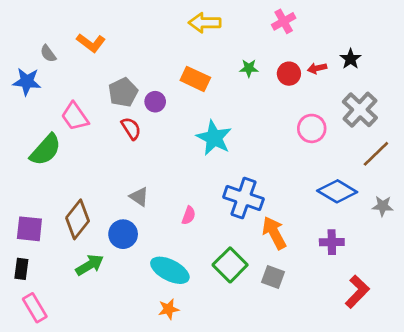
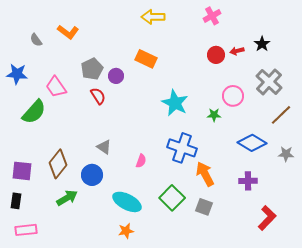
green star: (249, 68) -> (214, 115), moved
blue star: (27, 82) -> (17, 74), moved
cyan star: (214, 138) -> (175, 103), moved
pink rectangle: (35, 308) -> (26, 230), turned -65

